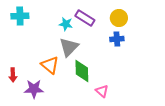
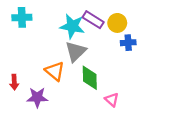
yellow circle: (119, 18) -> (117, 23), moved
cyan star: (66, 24) -> (72, 26), size x1.6

